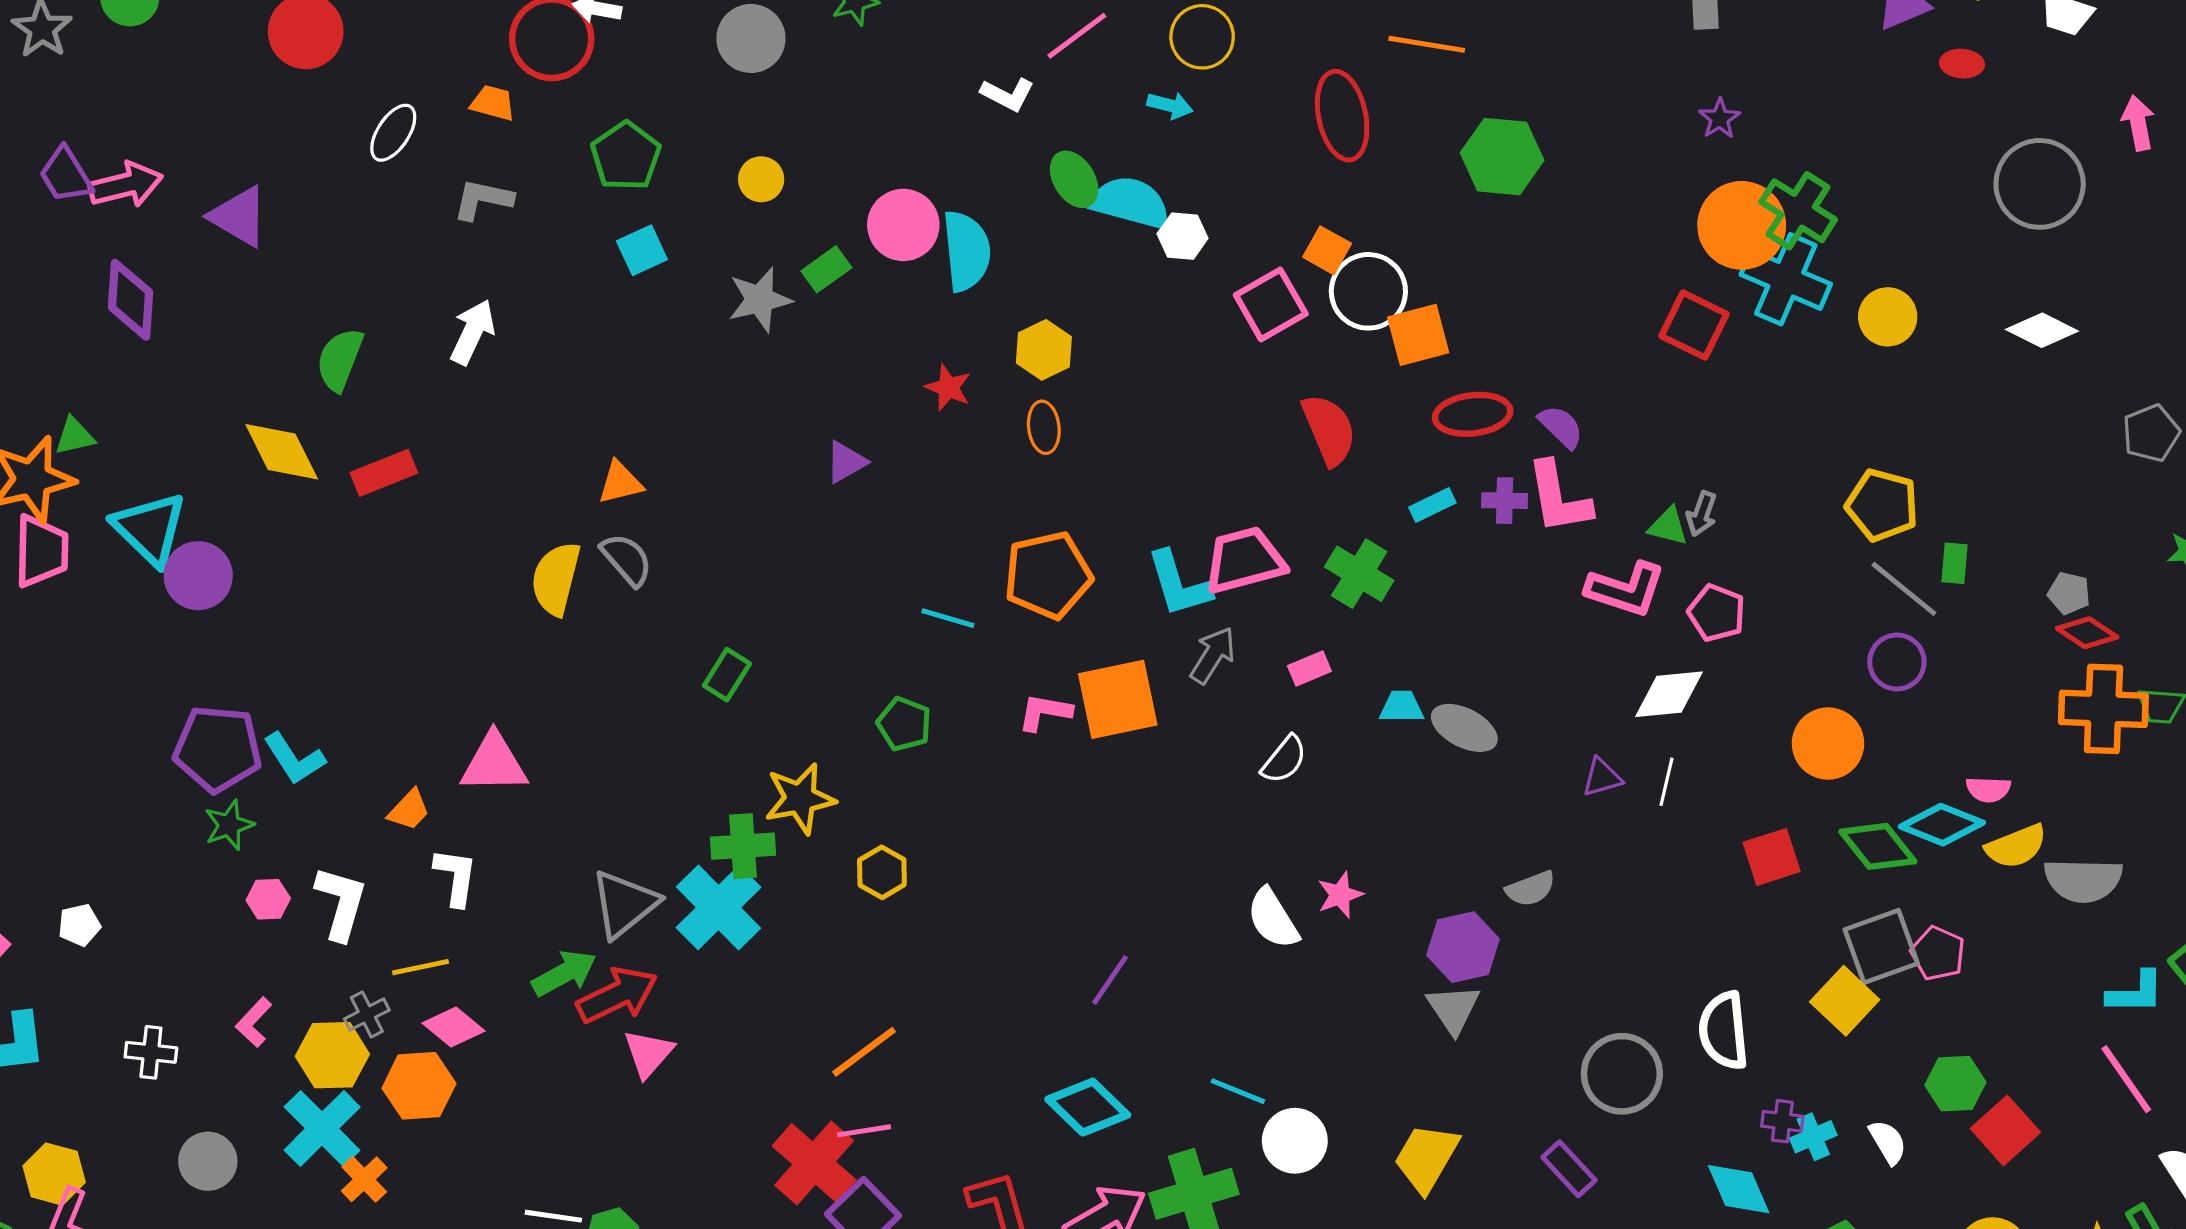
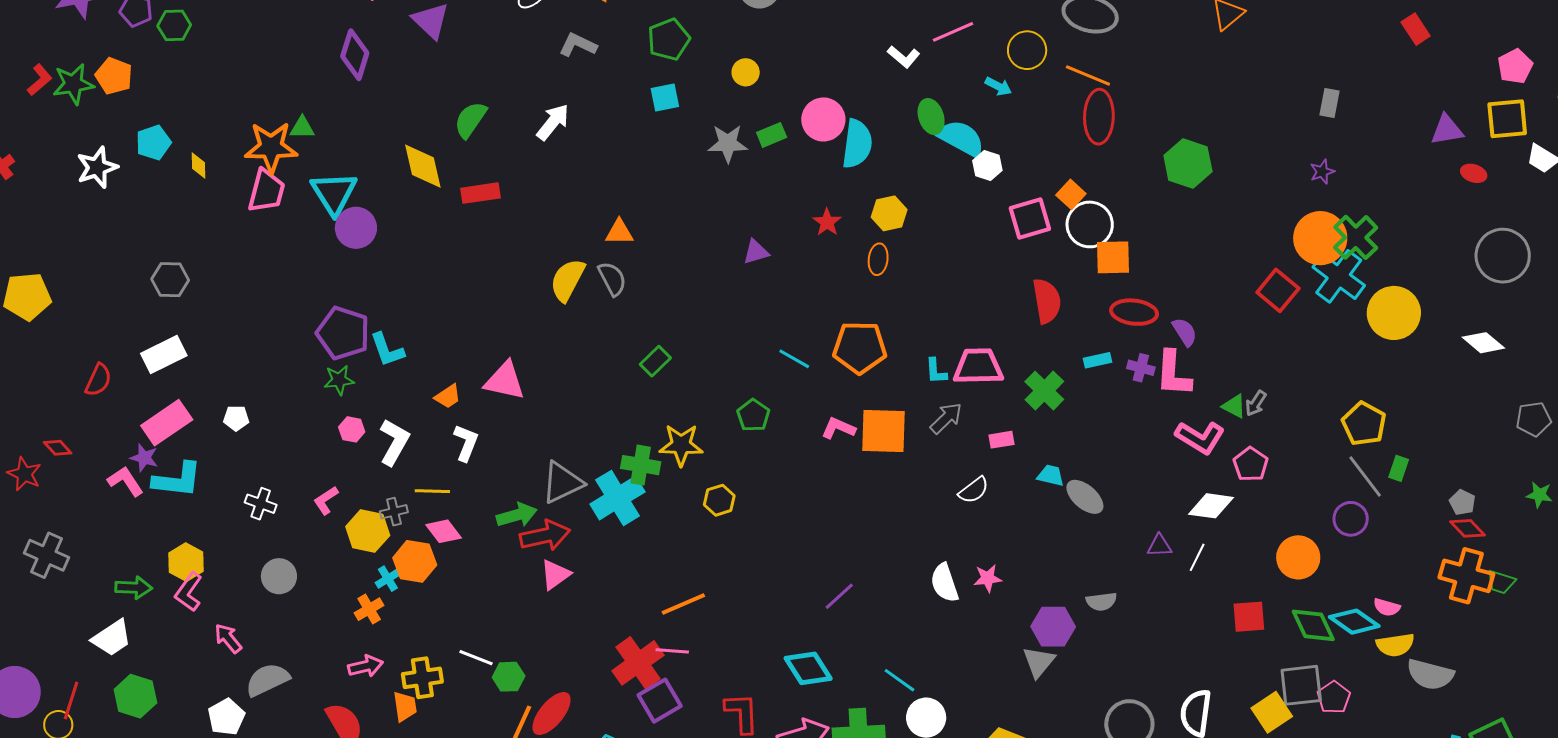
orange line: (1427, 44) -> (1088, 76), moved
yellow circle: (1888, 317) -> (1394, 313), size x1.5
cyan L-shape: (1179, 584) -> (936, 371), size x0.6
cyan cross: (322, 1129) -> (388, 579), moved, size x0.5

